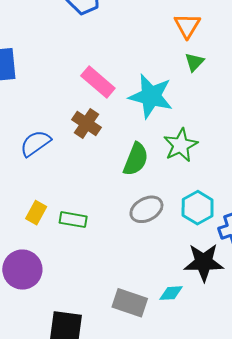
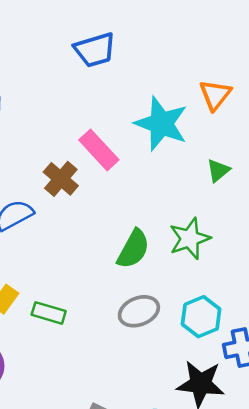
green triangle: (194, 62) -> (218, 170), moved
cyan star: (151, 96) -> (161, 124), moved
brown cross: (87, 123) -> (61, 179), moved

